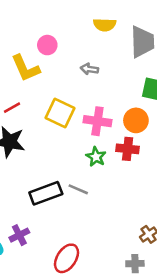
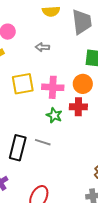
yellow square: (60, 113) -> (23, 84), turned -30
black rectangle: (46, 193) -> (18, 148), turned -50

